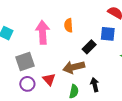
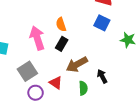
blue square: (108, 34) -> (102, 23), turned 35
black rectangle: (89, 47) -> (62, 44), moved

